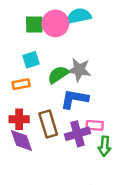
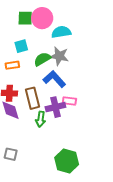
cyan semicircle: (79, 16) -> (61, 32), moved
blue L-shape: (74, 99) -> (54, 79), turned 35
green arrow: (104, 146) -> (41, 119), moved

